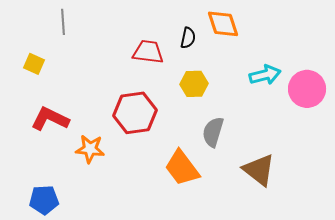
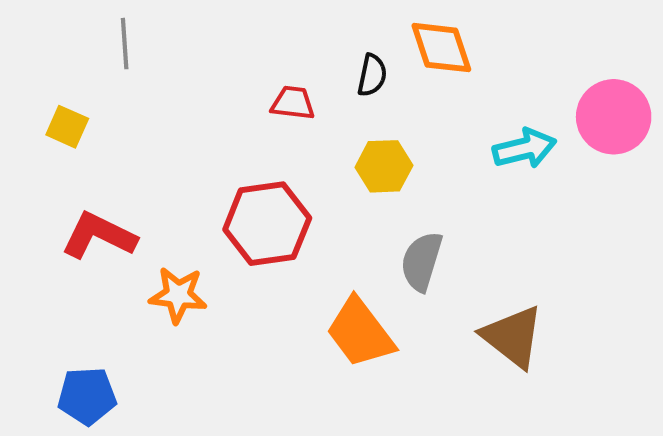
red trapezoid: (148, 52) -> (293, 103), size x0.7
pink circle: (307, 89) -> (614, 117), moved

